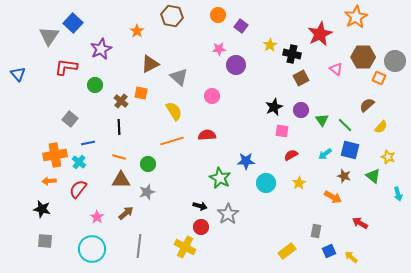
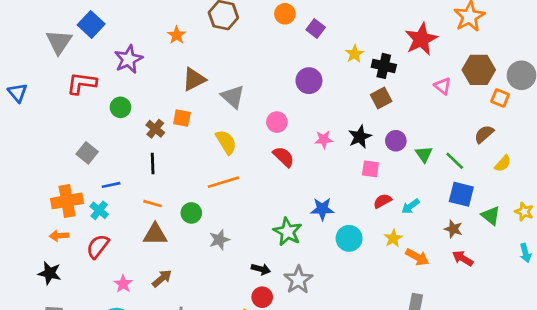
pink star: (219, 49) -> (324, 139), moved
brown square: (301, 78) -> (381, 98), moved
red semicircle: (207, 135) -> (284, 157), moved, turned 48
cyan arrow: (325, 154) -> (411, 206), moved
yellow star: (388, 157) -> (524, 212), moved
green triangle: (373, 176) -> (491, 216), moved
gray star: (147, 192) -> (219, 240), moved
orange arrow: (333, 197) -> (417, 257), moved
red arrow: (360, 223) -> (463, 258), moved

